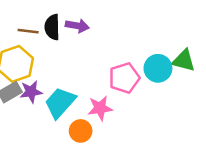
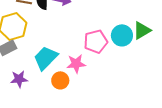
green triangle: (184, 61) -> (142, 31), turned -48
purple star: (31, 92) -> (19, 79), moved

